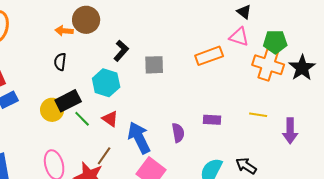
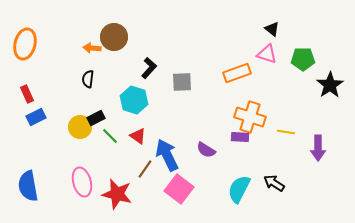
orange cross: (268, 65) -> (250, 117), moved
black rectangle: (68, 101) -> (96, 118), size x0.7
purple semicircle: (178, 133) -> (206, 150), turned 132
brown line: (104, 156) -> (145, 169), moved

